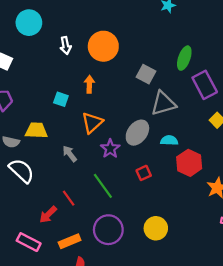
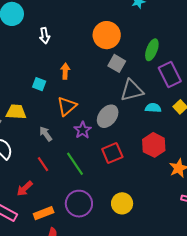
orange circle: (103, 46) -> (107, 35), moved
cyan semicircle: (169, 140) -> (153, 108), moved
red square: (144, 173) -> (112, 153), size x1.5
red line: (69, 198) -> (43, 164), moved

